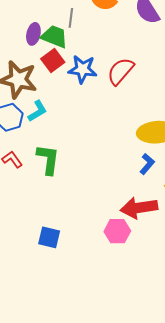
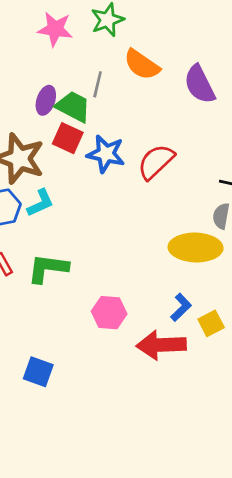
red square: (53, 60) -> (68, 138), turned -35
green L-shape: (48, 159) -> (48, 268), turned -96
blue L-shape: (147, 164) -> (181, 307), moved
pink hexagon: (117, 231) -> (109, 313), moved

